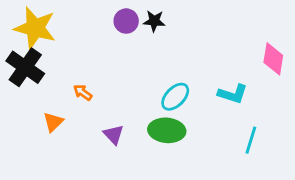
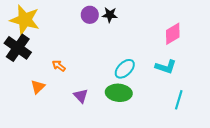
pink diamond: (273, 59) -> (173, 34), moved, turned 50

